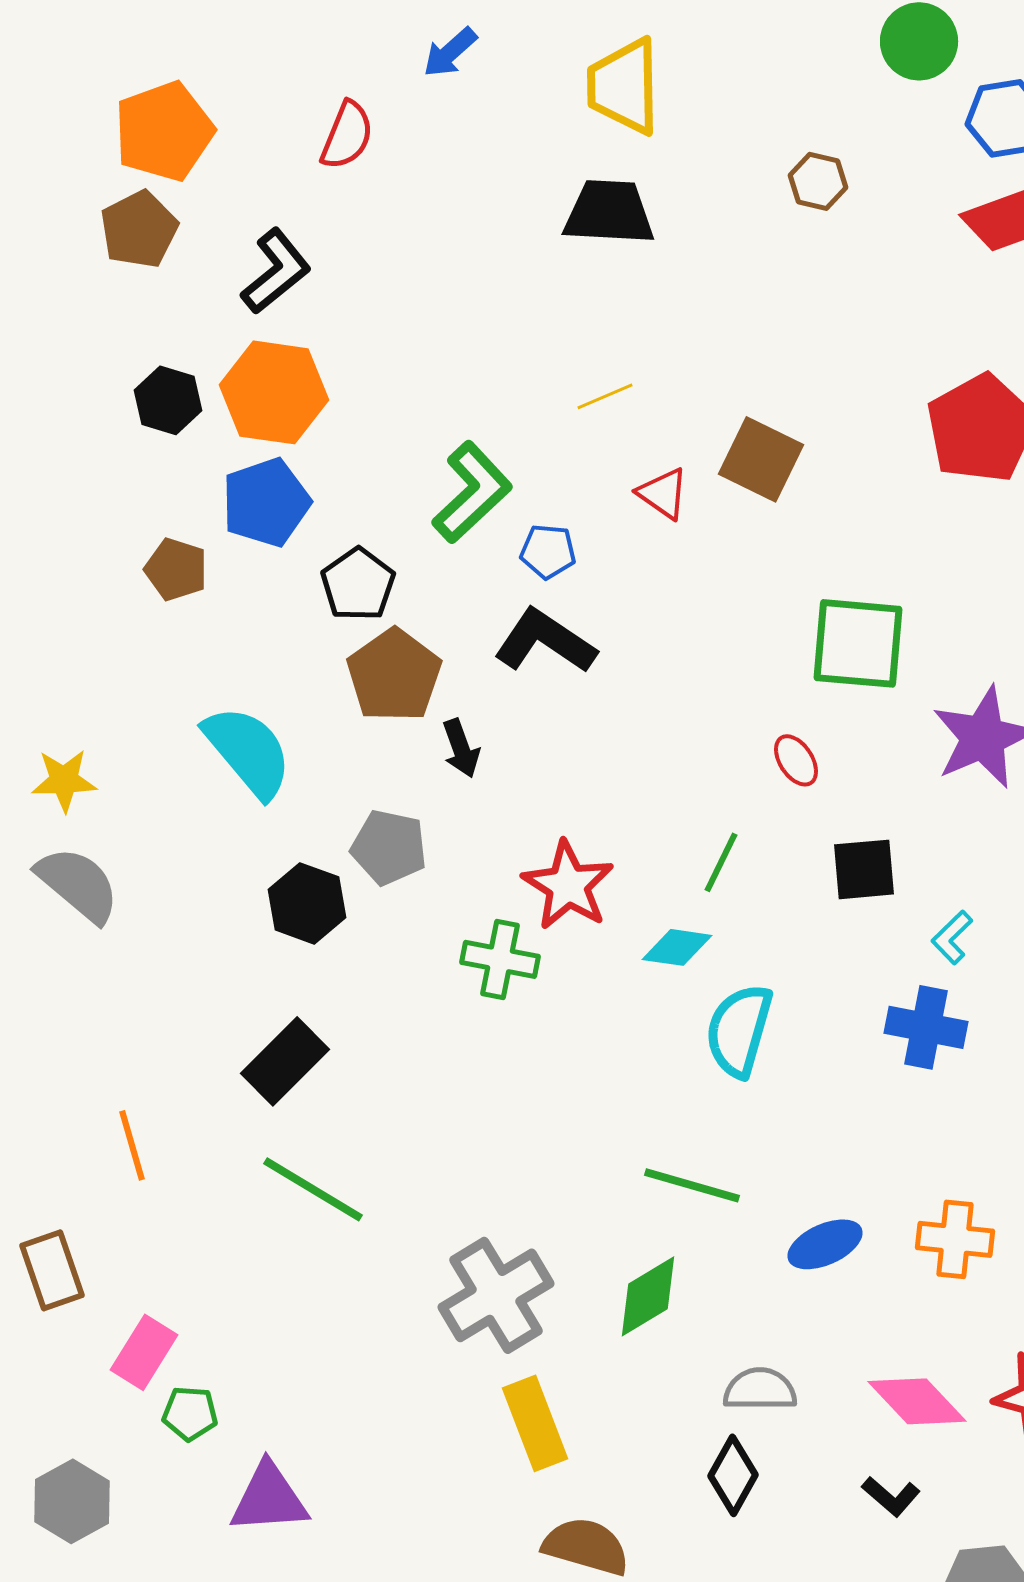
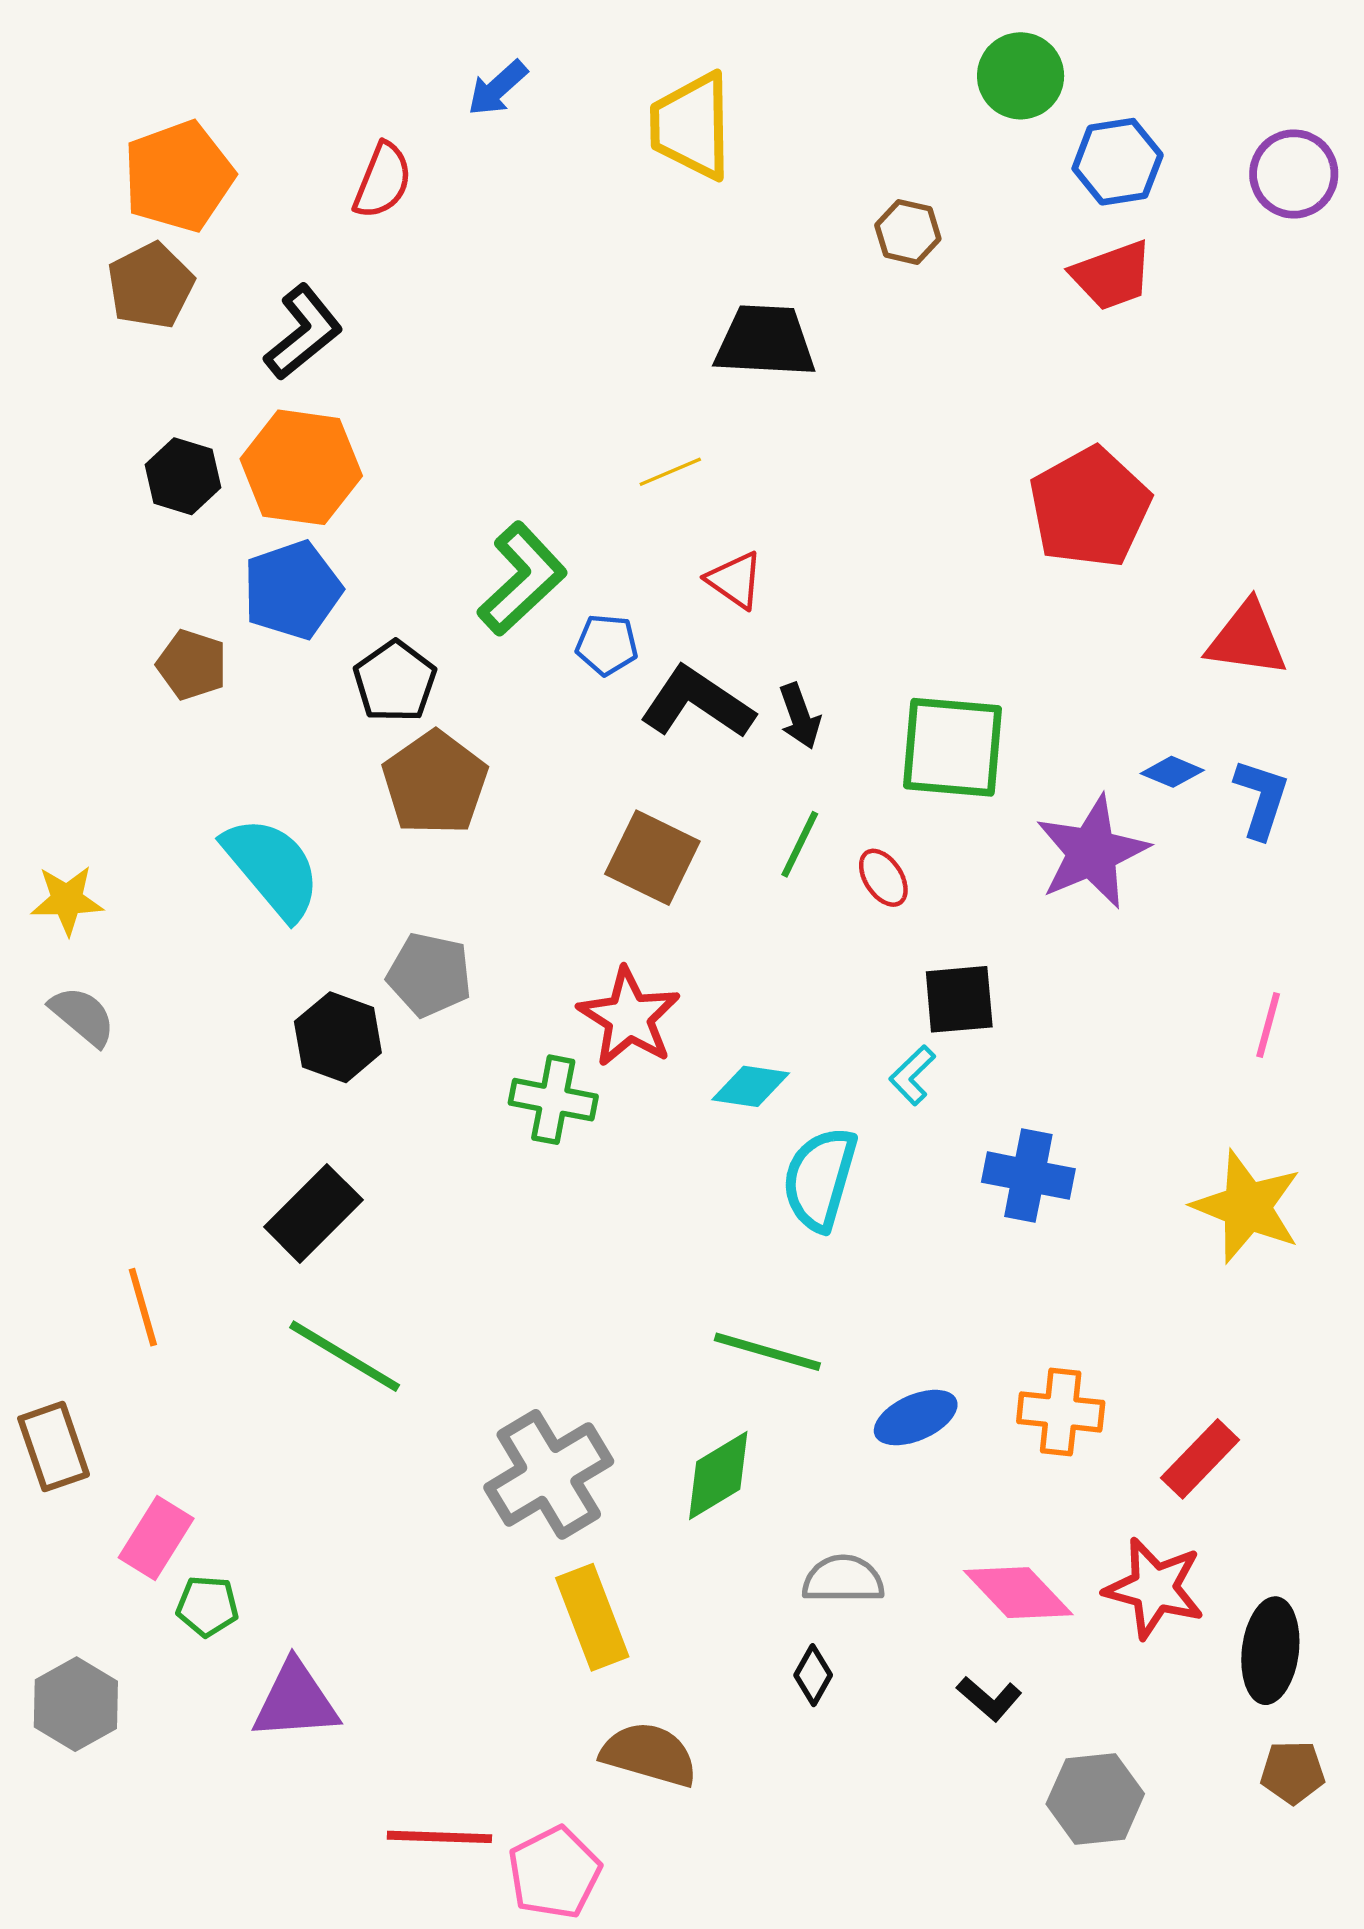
black trapezoid: (609, 212) -> (765, 341), moved
brown square: (761, 459) -> (652, 858), moved
black L-shape: (545, 641) -> (697, 703), moved
black arrow: (461, 748) -> (800, 716), moved
green line: (721, 862) -> (800, 844), moved
gray semicircle: (78, 884) -> (83, 1016), size x0.7
cyan L-shape: (952, 937) -> (912, 1075), moved
black diamond: (733, 1475) -> (813, 1675), size x0.7

